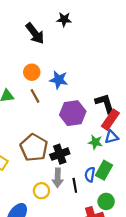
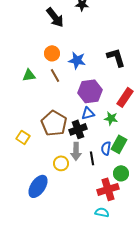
black L-shape: (105, 103) -> (116, 57), moved
blue triangle: (111, 137) -> (88, 113), moved

